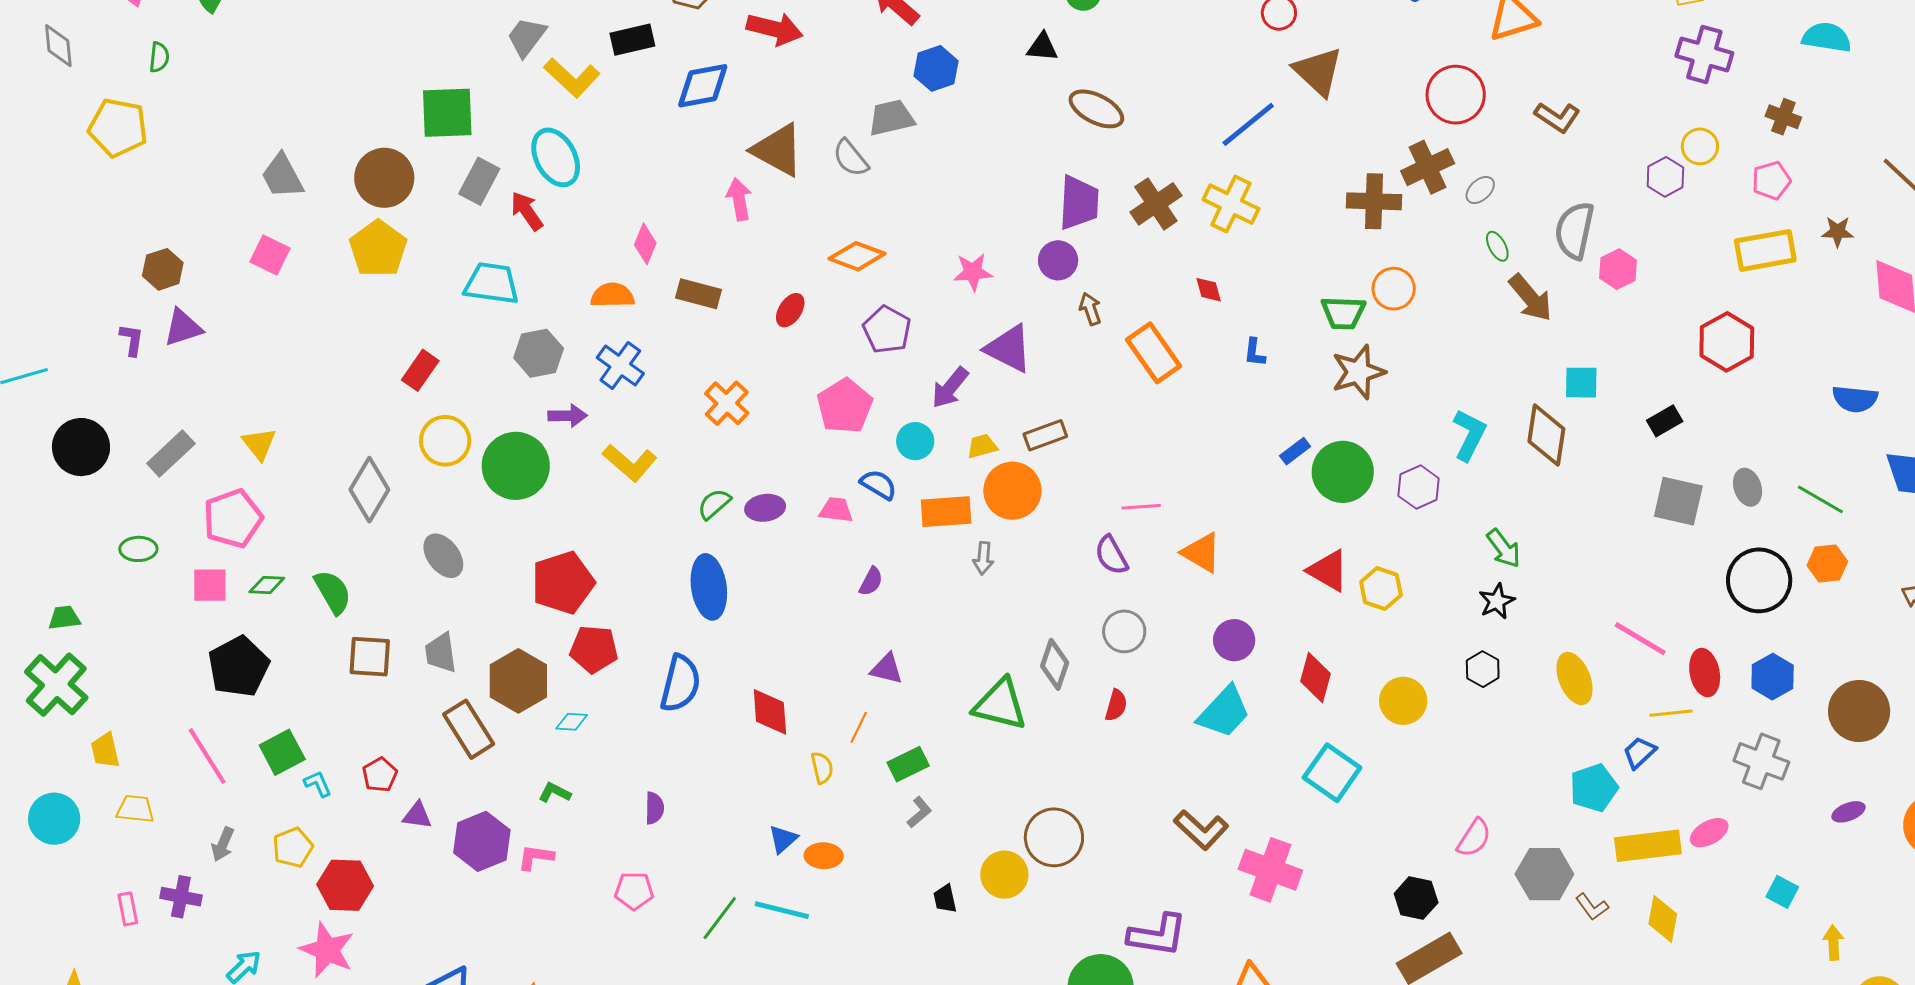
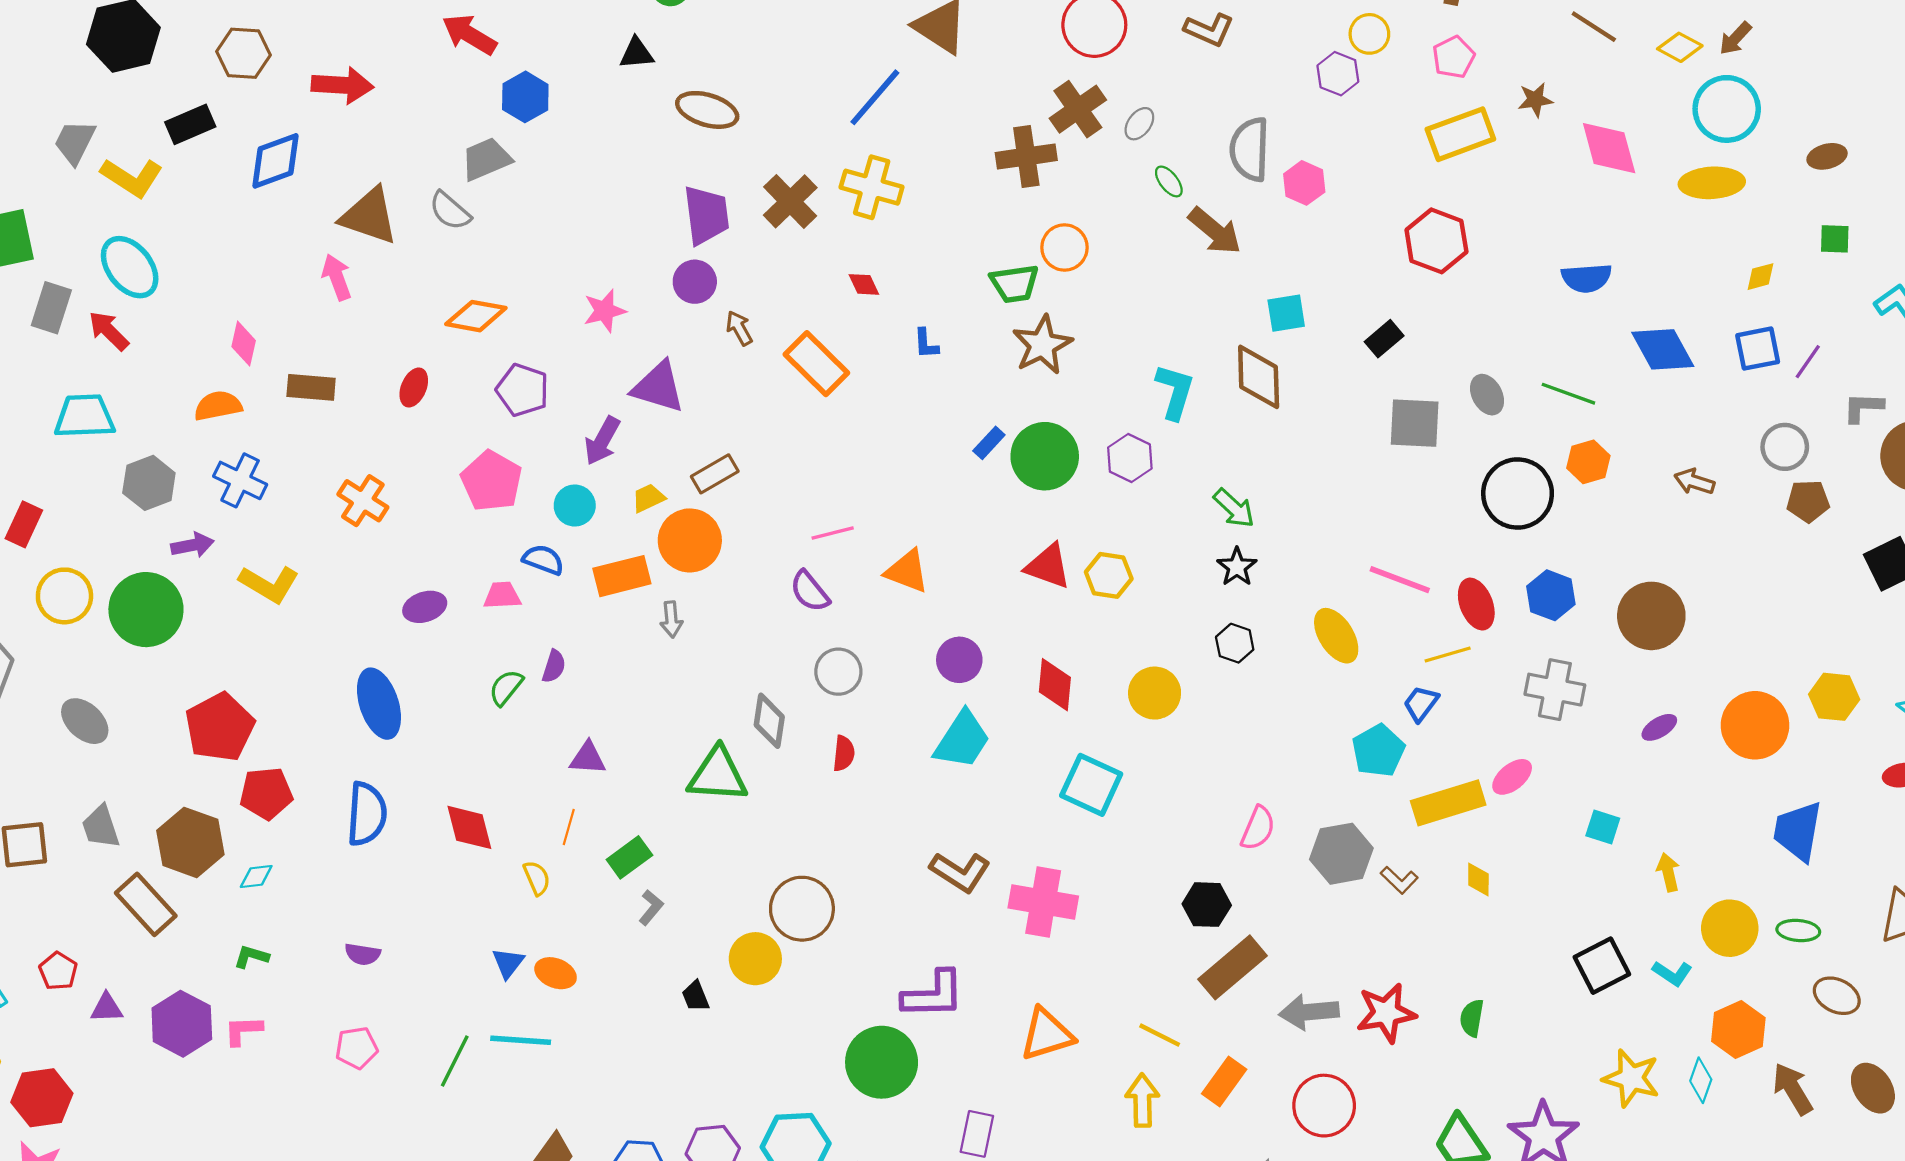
green semicircle: (714, 504) -> (506, 688), moved
purple semicircle: (654, 808) -> (363, 954), turned 108
orange ellipse: (824, 856) -> (556, 973), turned 30
yellow diamond: (1663, 919) -> (1478, 880), size x0.7

